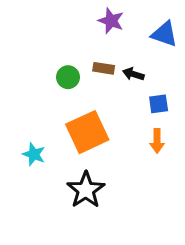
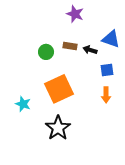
blue triangle: (164, 34) -> (111, 39), moved

